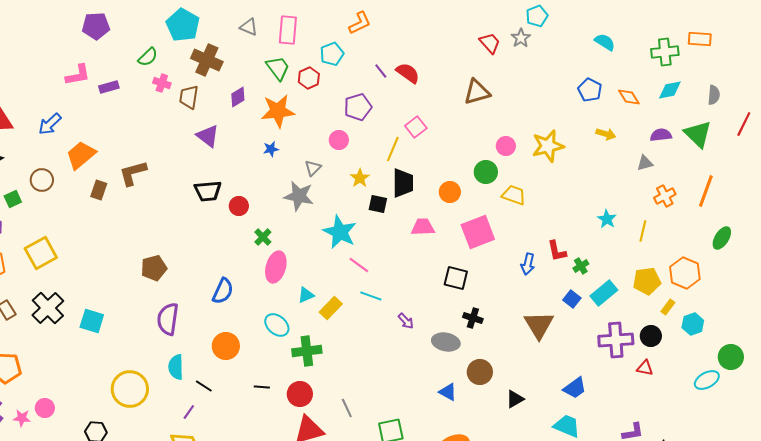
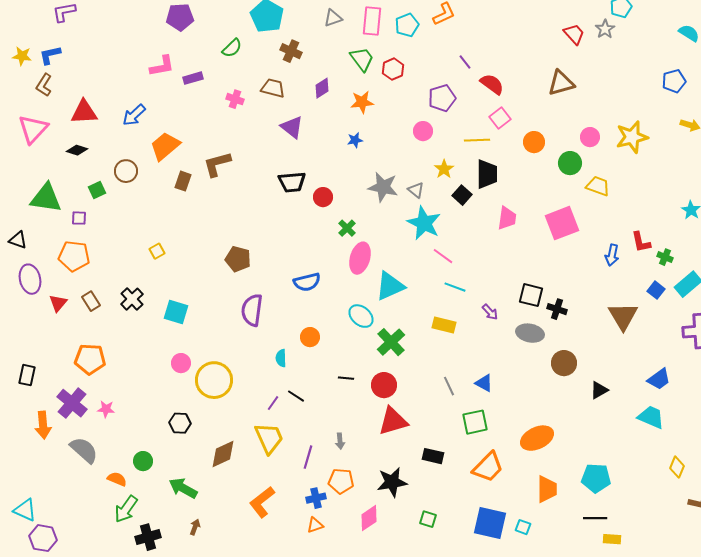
gray triangle: (249, 27) -> (333, 18), turned -42
cyan pentagon: (332, 54) -> (407, 25), moved
brown cross: (207, 60) -> (291, 51), size x0.7
red semicircle: (408, 73) -> (492, 84), moved
pink cross: (162, 83) -> (235, 99), moved
blue pentagon: (590, 90) -> (674, 81), turned 30
brown trapezoid: (189, 97) -> (273, 88), turned 95
orange star: (278, 111) -> (362, 102), size x0.7
yellow line: (393, 149) -> (477, 140), turned 65
gray triangle: (313, 168) -> (416, 190), moved, turned -36
orange circle: (450, 192) -> (534, 142), moved
black square: (378, 204) -> (462, 195), turned 30
pink trapezoid: (423, 227) -> (507, 218), turned 100
yellow square: (41, 253) -> (157, 251), moved, size x0.5
green cross: (581, 266) -> (665, 257), turned -35
brown pentagon: (154, 268) -> (238, 259), turned 30
black square: (456, 278) -> (531, 295), moved
blue semicircle: (223, 291) -> (307, 282), turned 52
cyan triangle: (306, 295) -> (390, 286), size x1.8
black cross: (48, 308) -> (132, 299), size x0.7
yellow rectangle: (331, 308) -> (444, 325), moved, turned 60
orange circle: (226, 346) -> (310, 337), size x0.7
green cross: (307, 351) -> (391, 342), turned -36
cyan semicircle: (176, 367) -> (281, 358), moved, size x0.7
black line: (204, 386) -> (296, 396), moved
blue triangle: (448, 392) -> (484, 383), moved
pink circle: (45, 408) -> (181, 363), moved
gray line: (347, 408) -> (449, 386), moved

